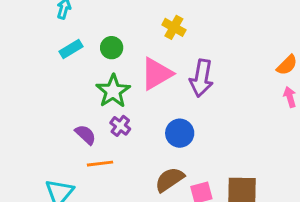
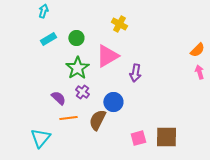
purple arrow: (201, 78) -> (135, 73), moved, size x0.7
blue circle: (180, 133) -> (113, 102), moved
brown semicircle: (170, 180) -> (97, 120), moved, turned -30

